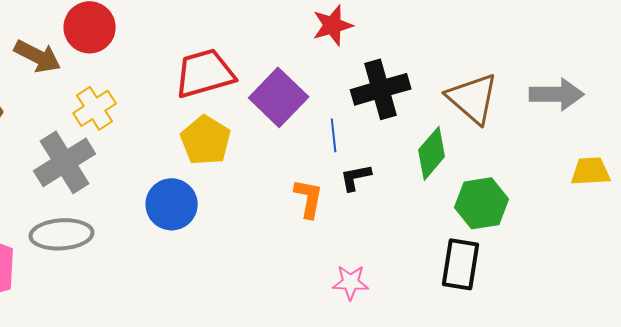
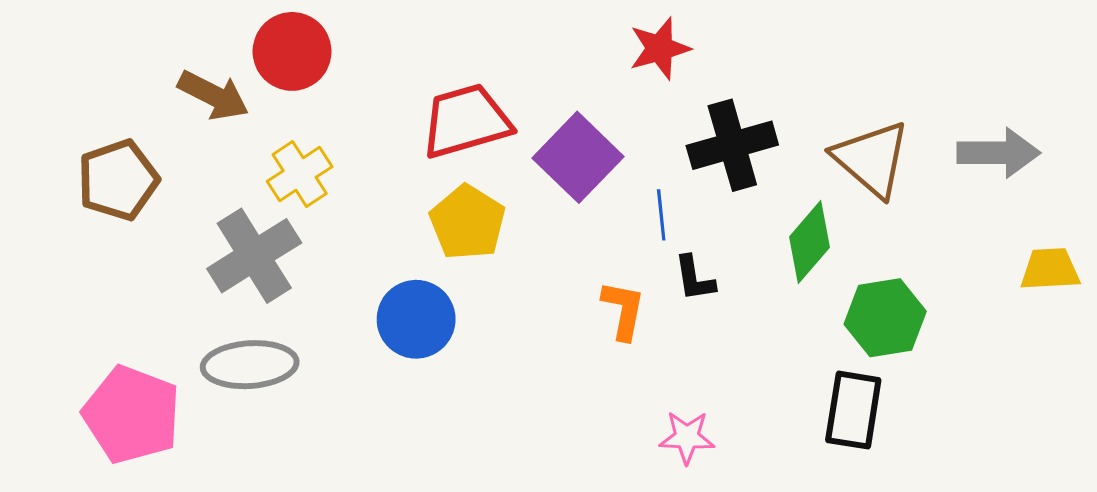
black L-shape: (356, 177) -> (694, 278), turned -88

